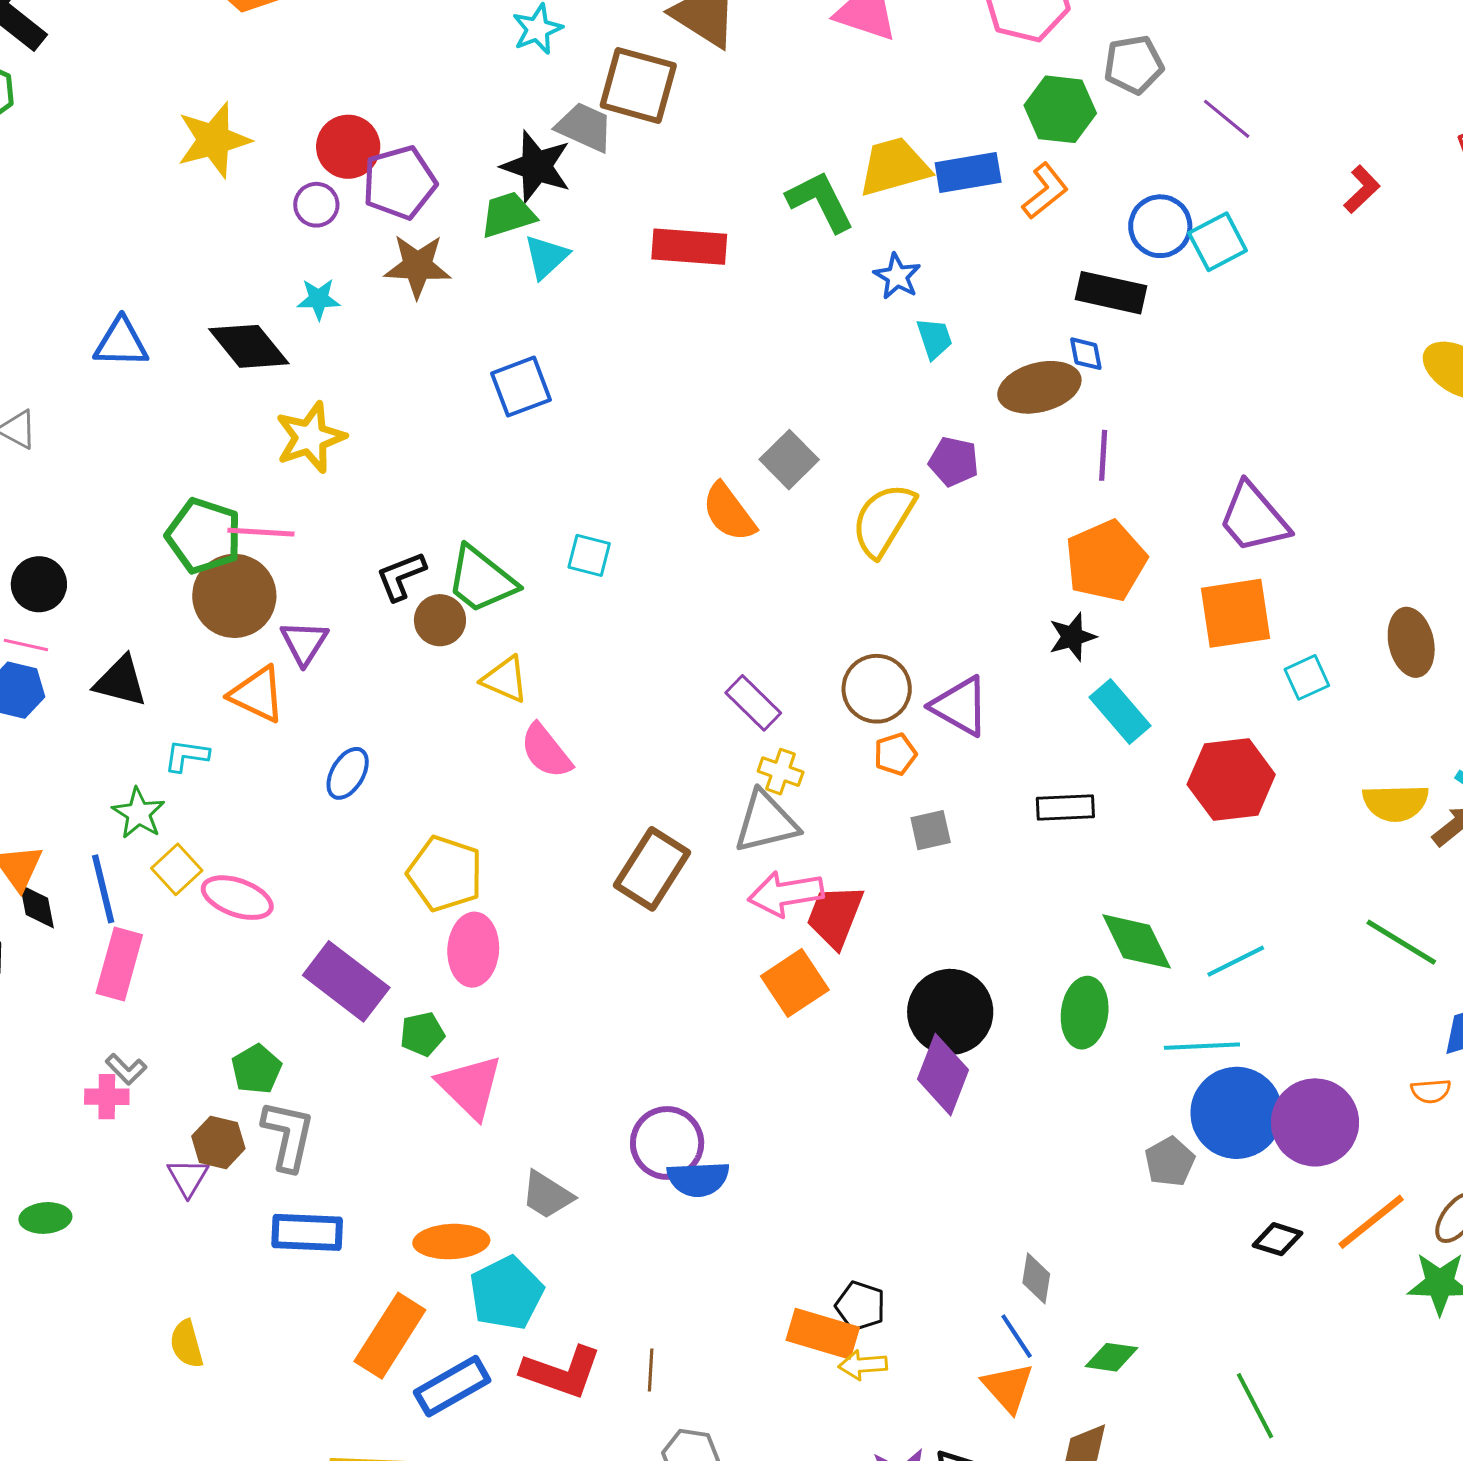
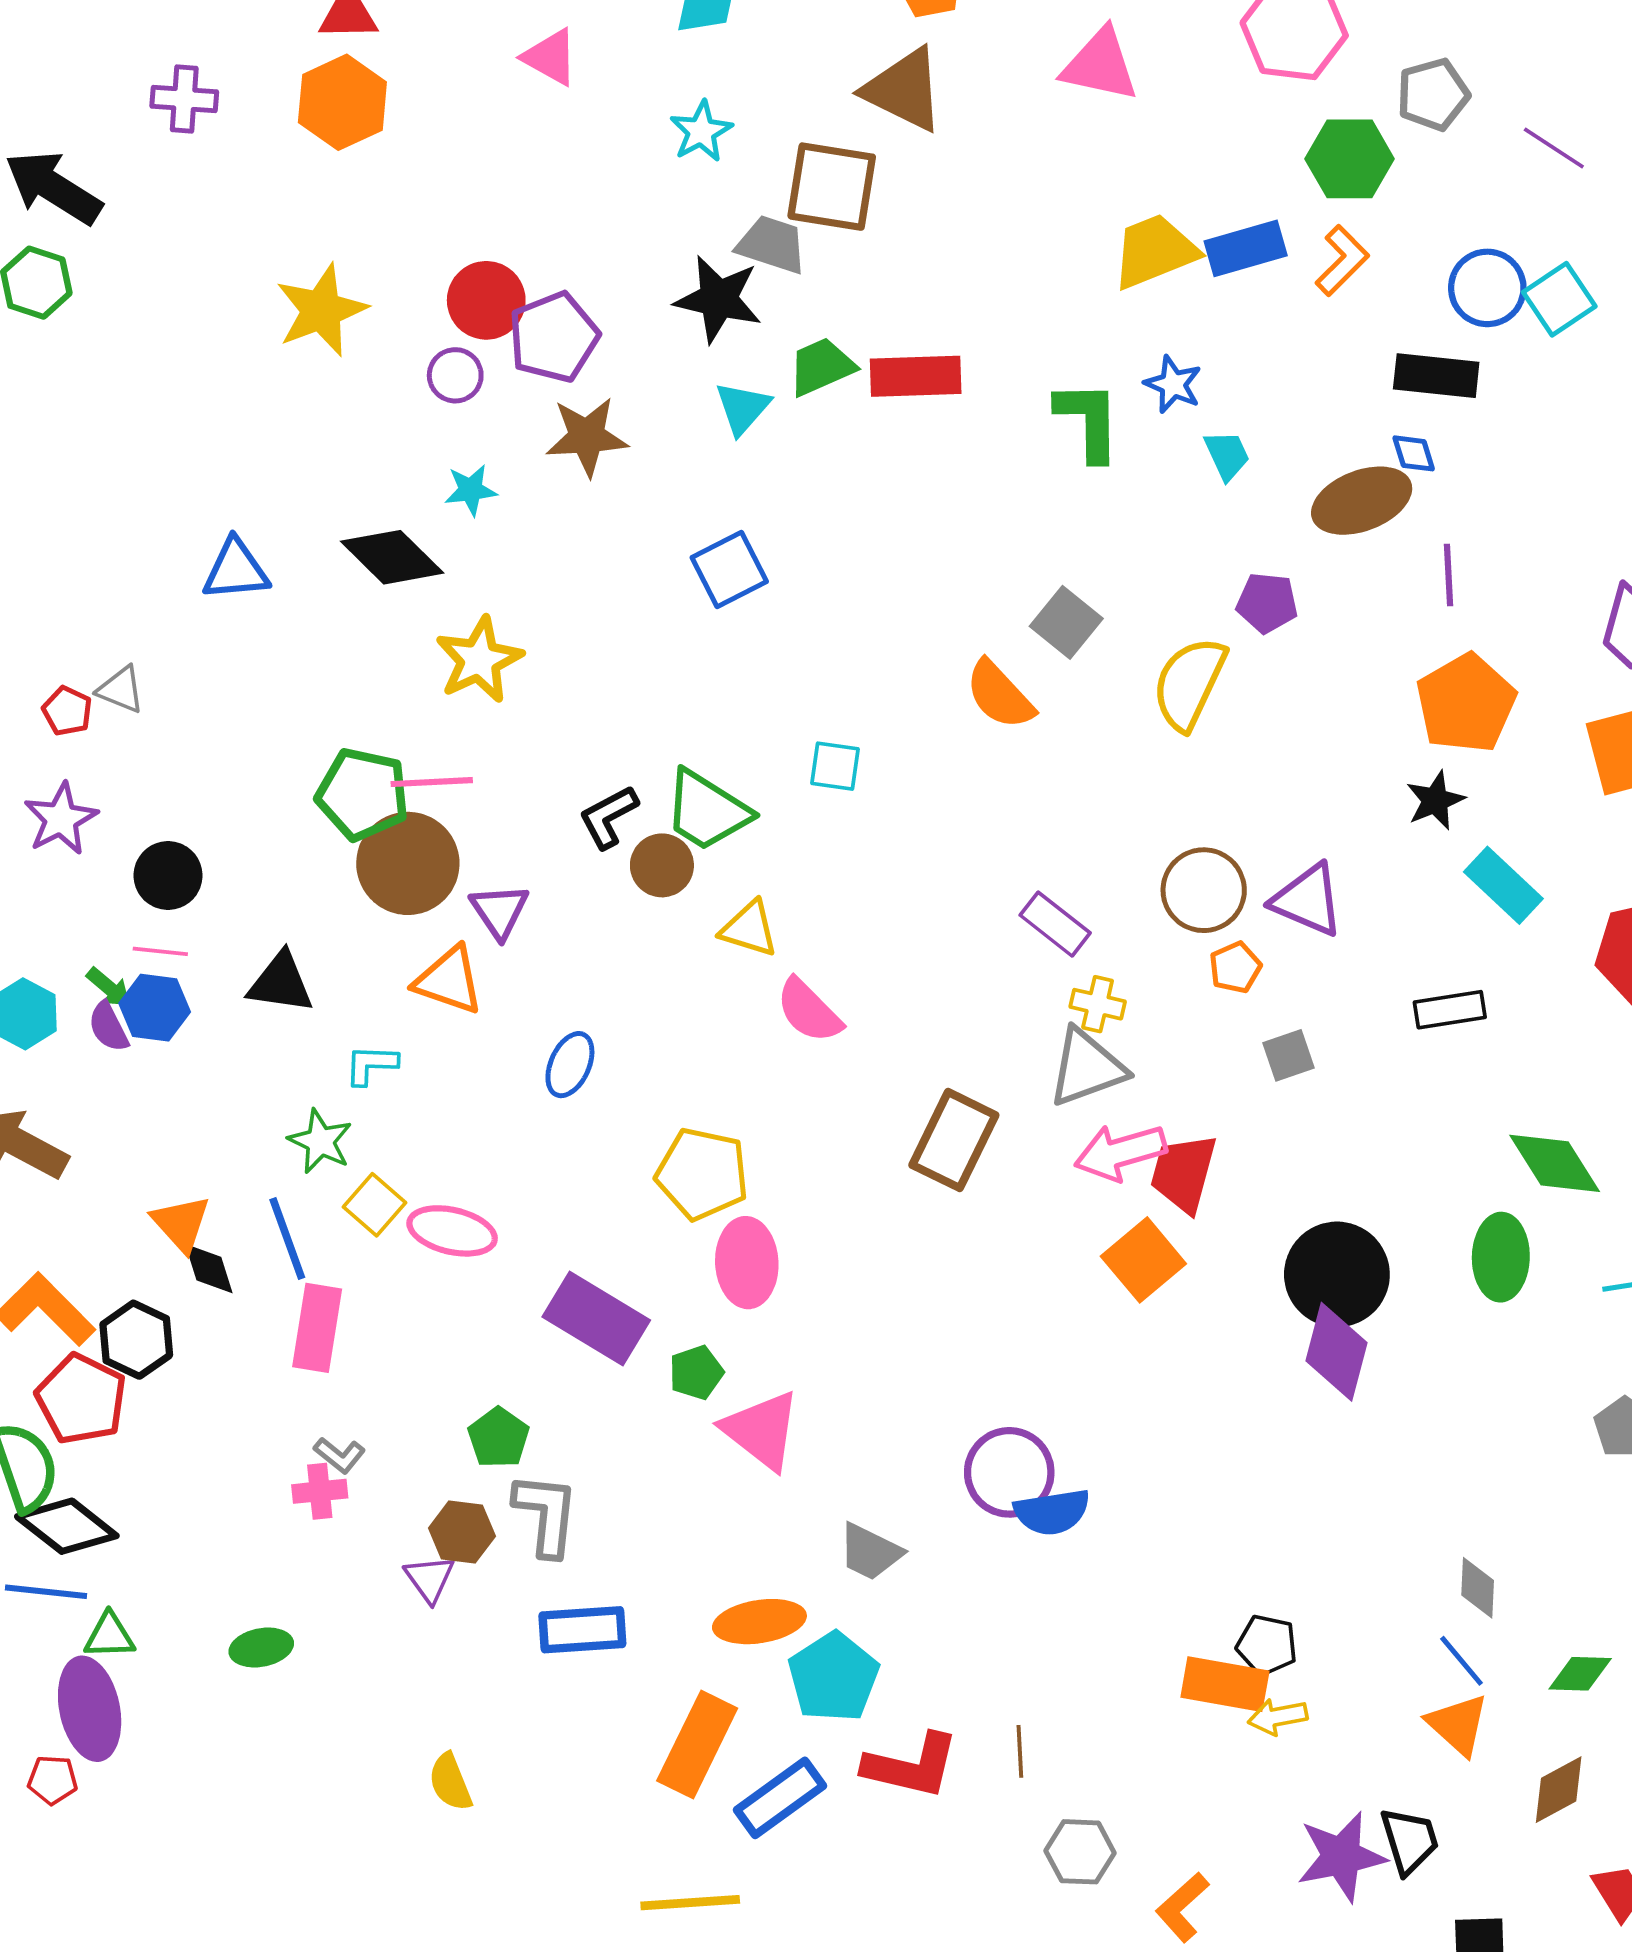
green L-shape: (820, 201) -> (1088, 421), moved, turned 32
green trapezoid: (508, 215) -> (821, 367), moved

